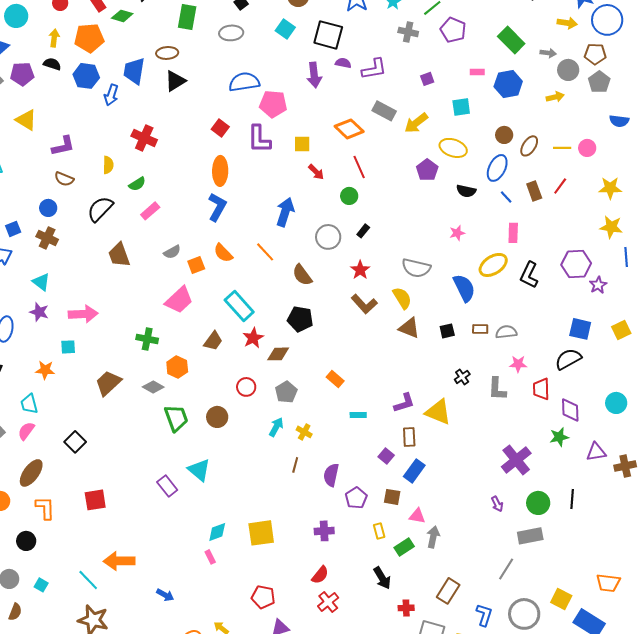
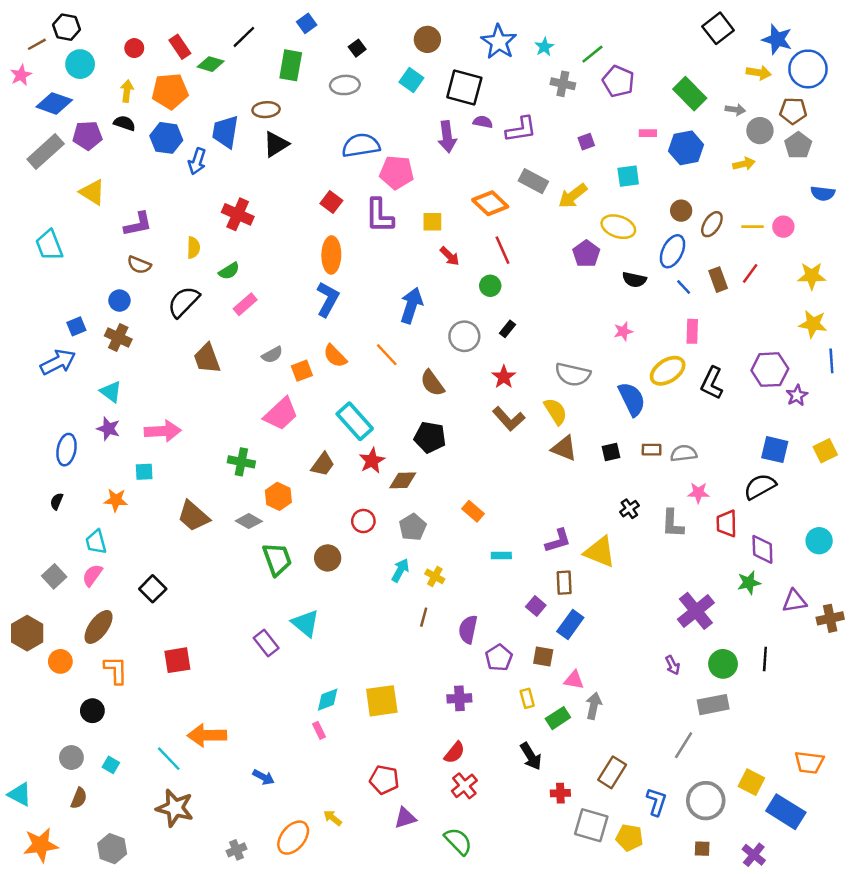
brown trapezoid: (108, 383) -> (193, 516), turned -96

